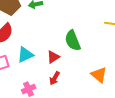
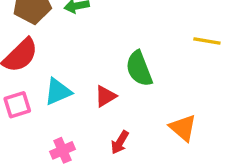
red arrow: (55, 78) -> (120, 142), moved

